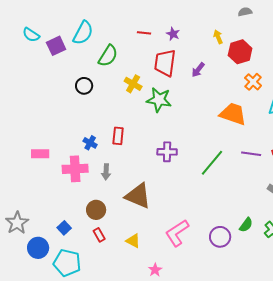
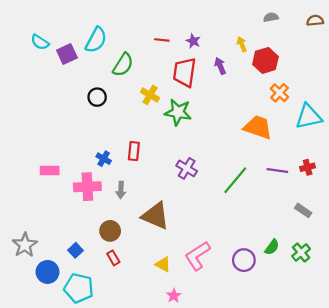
purple arrow: (198, 70) -> (220, 66), moved, turned 119
purple cross: (167, 152) -> (187, 168), turned 30
yellow triangle: (133, 241) -> (163, 264), moved

